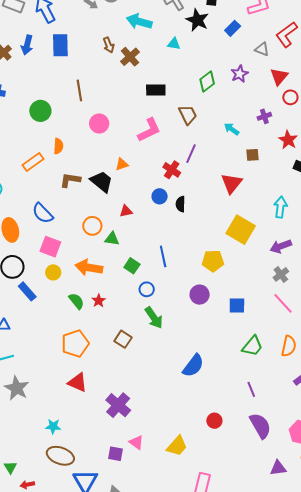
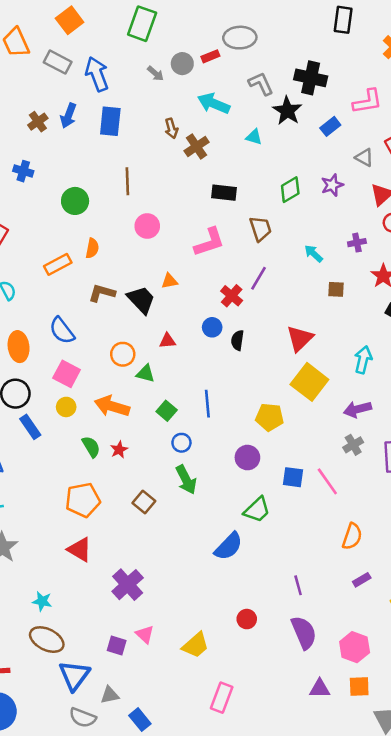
red triangle: (232, 183) -> (300, 339), moved
pink line: (283, 303) -> (327, 481), moved
green trapezoid: (253, 346) -> (257, 510), moved

